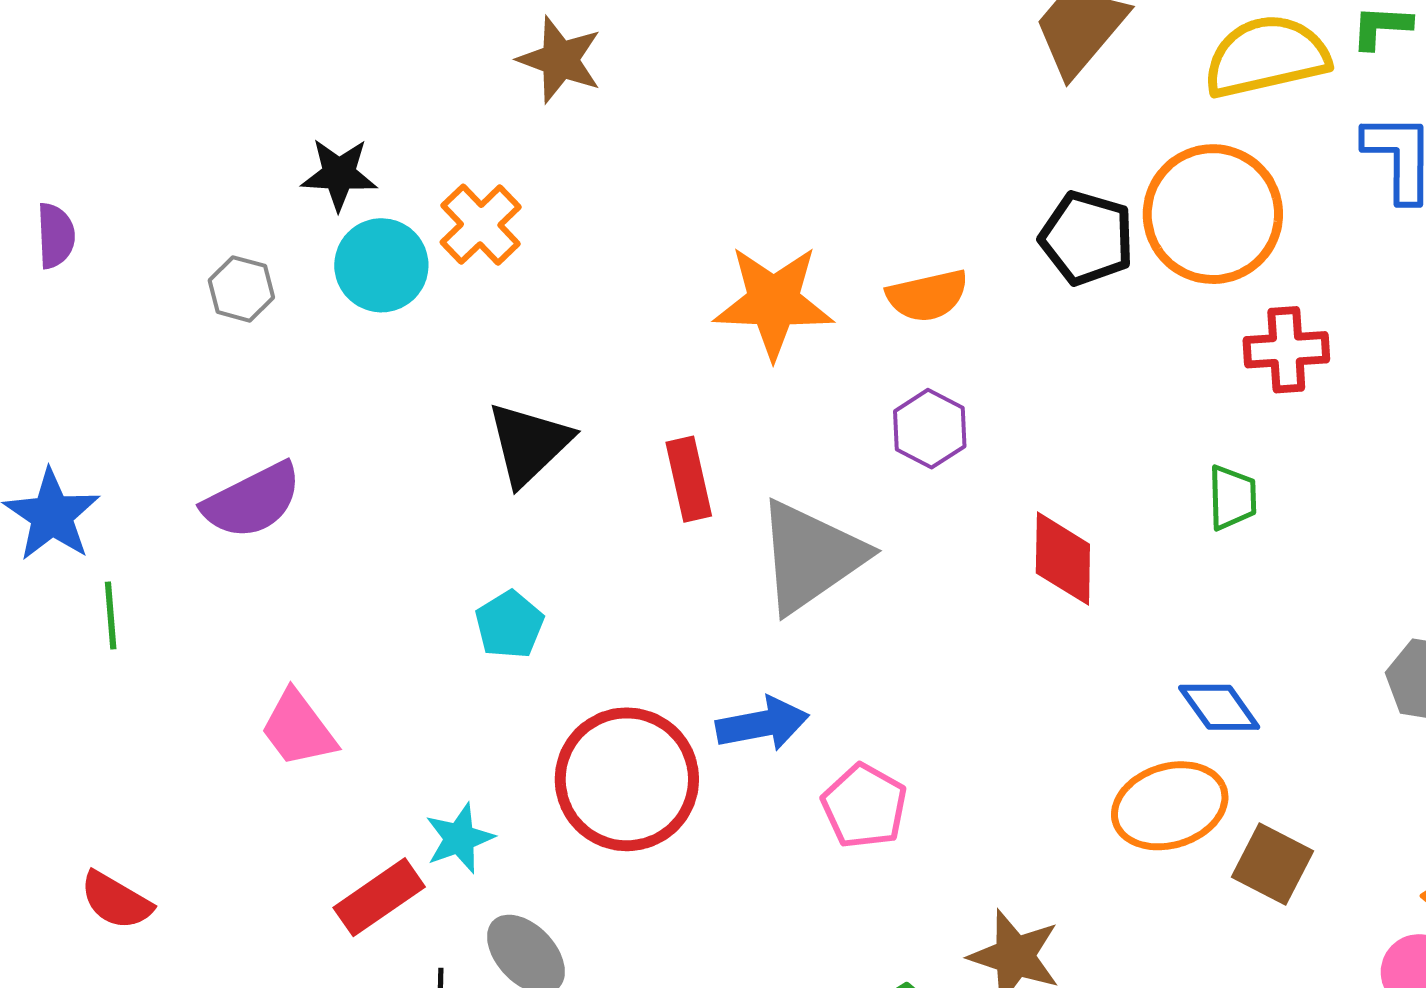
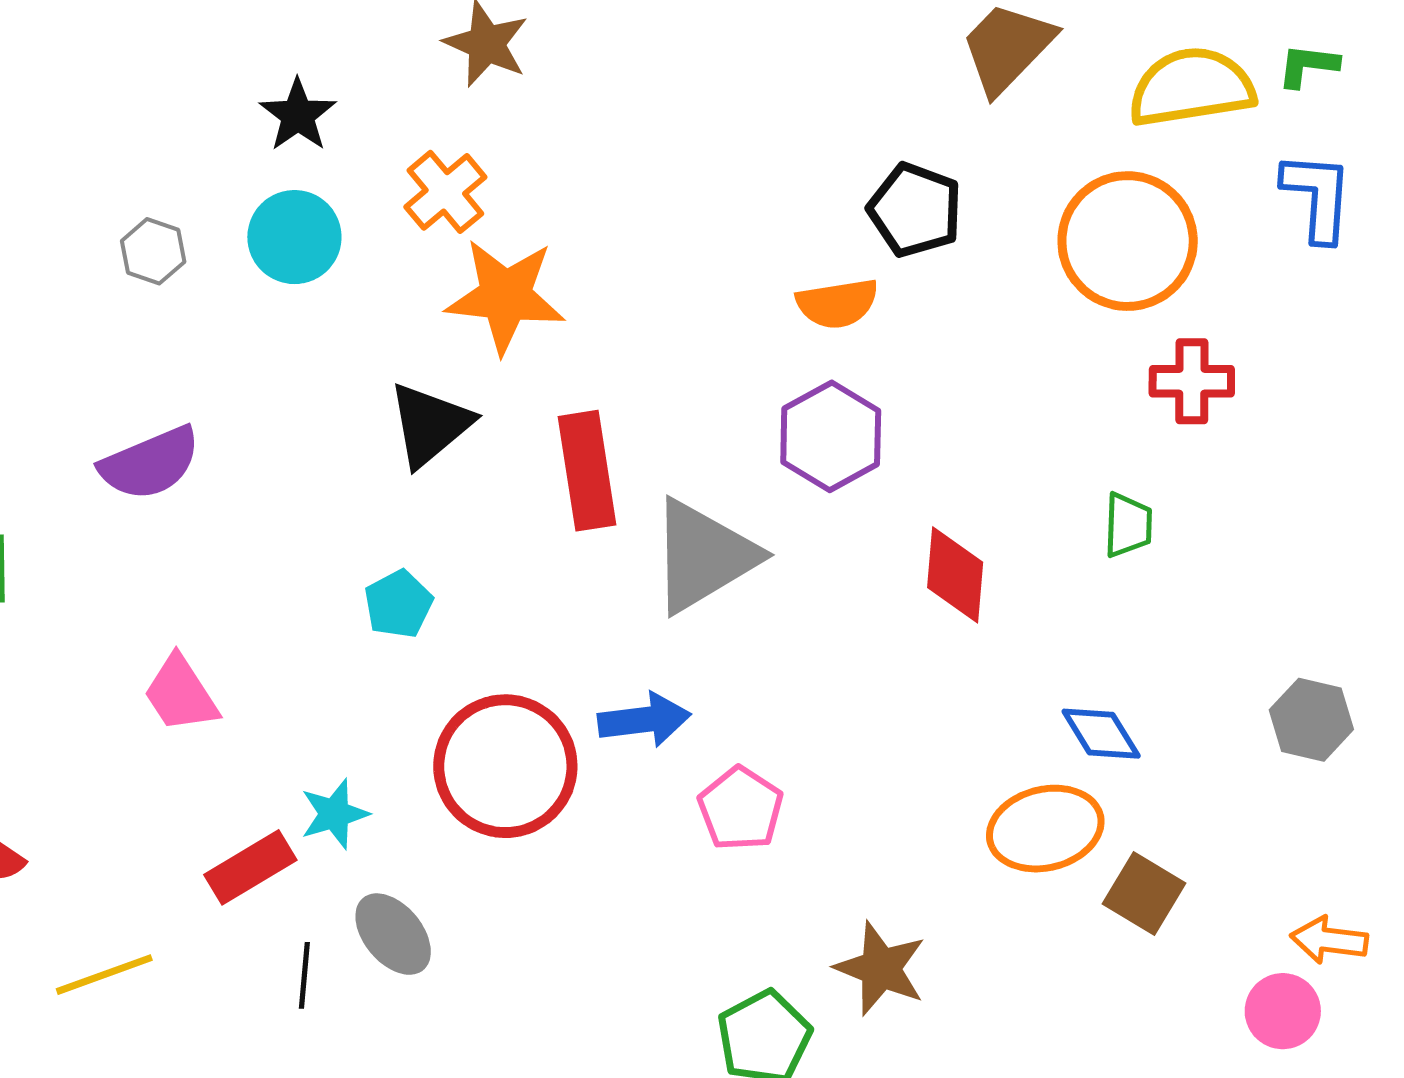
black star: (339, 174) -> (298, 115), moved, turned 30
orange cross: (481, 225) -> (445, 192), moved
black pentagon: (1087, 238) -> (915, 210), moved
orange star: (774, 302) -> (505, 296), moved
purple hexagon: (930, 429) -> (831, 436), size x1.4
red rectangle: (689, 479) -> (587, 471), size x1.4

